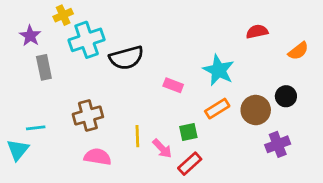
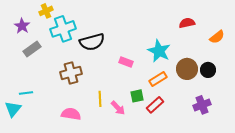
gray rectangle: (44, 67) -> (32, 49), turned 66
brown circle: (256, 110) -> (187, 69), moved
brown cross: (88, 115) -> (71, 73), moved
red rectangle: (190, 164) -> (155, 105), moved

